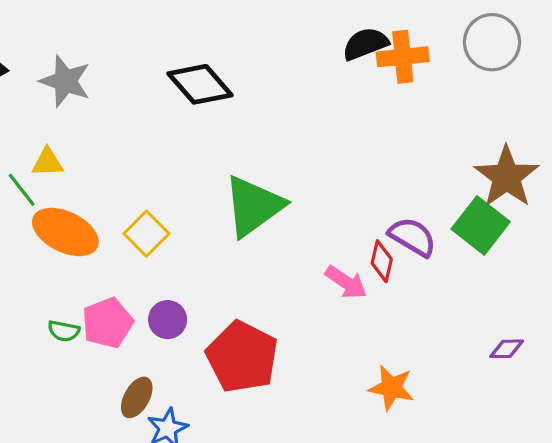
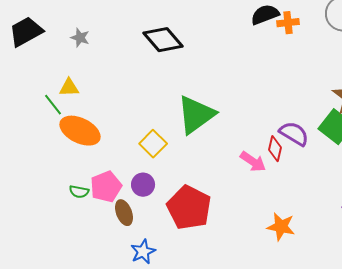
orange cross: (403, 57) -> (288, 23), size x0.7
gray star: (65, 81) -> (80, 38), size x0.6
yellow square: (146, 234) -> (153, 144), moved
brown ellipse: (137, 397) -> (124, 213), moved, turned -50

